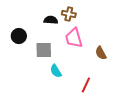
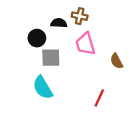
black circle: (19, 36) -> (37, 38), moved
cyan semicircle: (56, 71) -> (43, 88), moved, size x1.5

